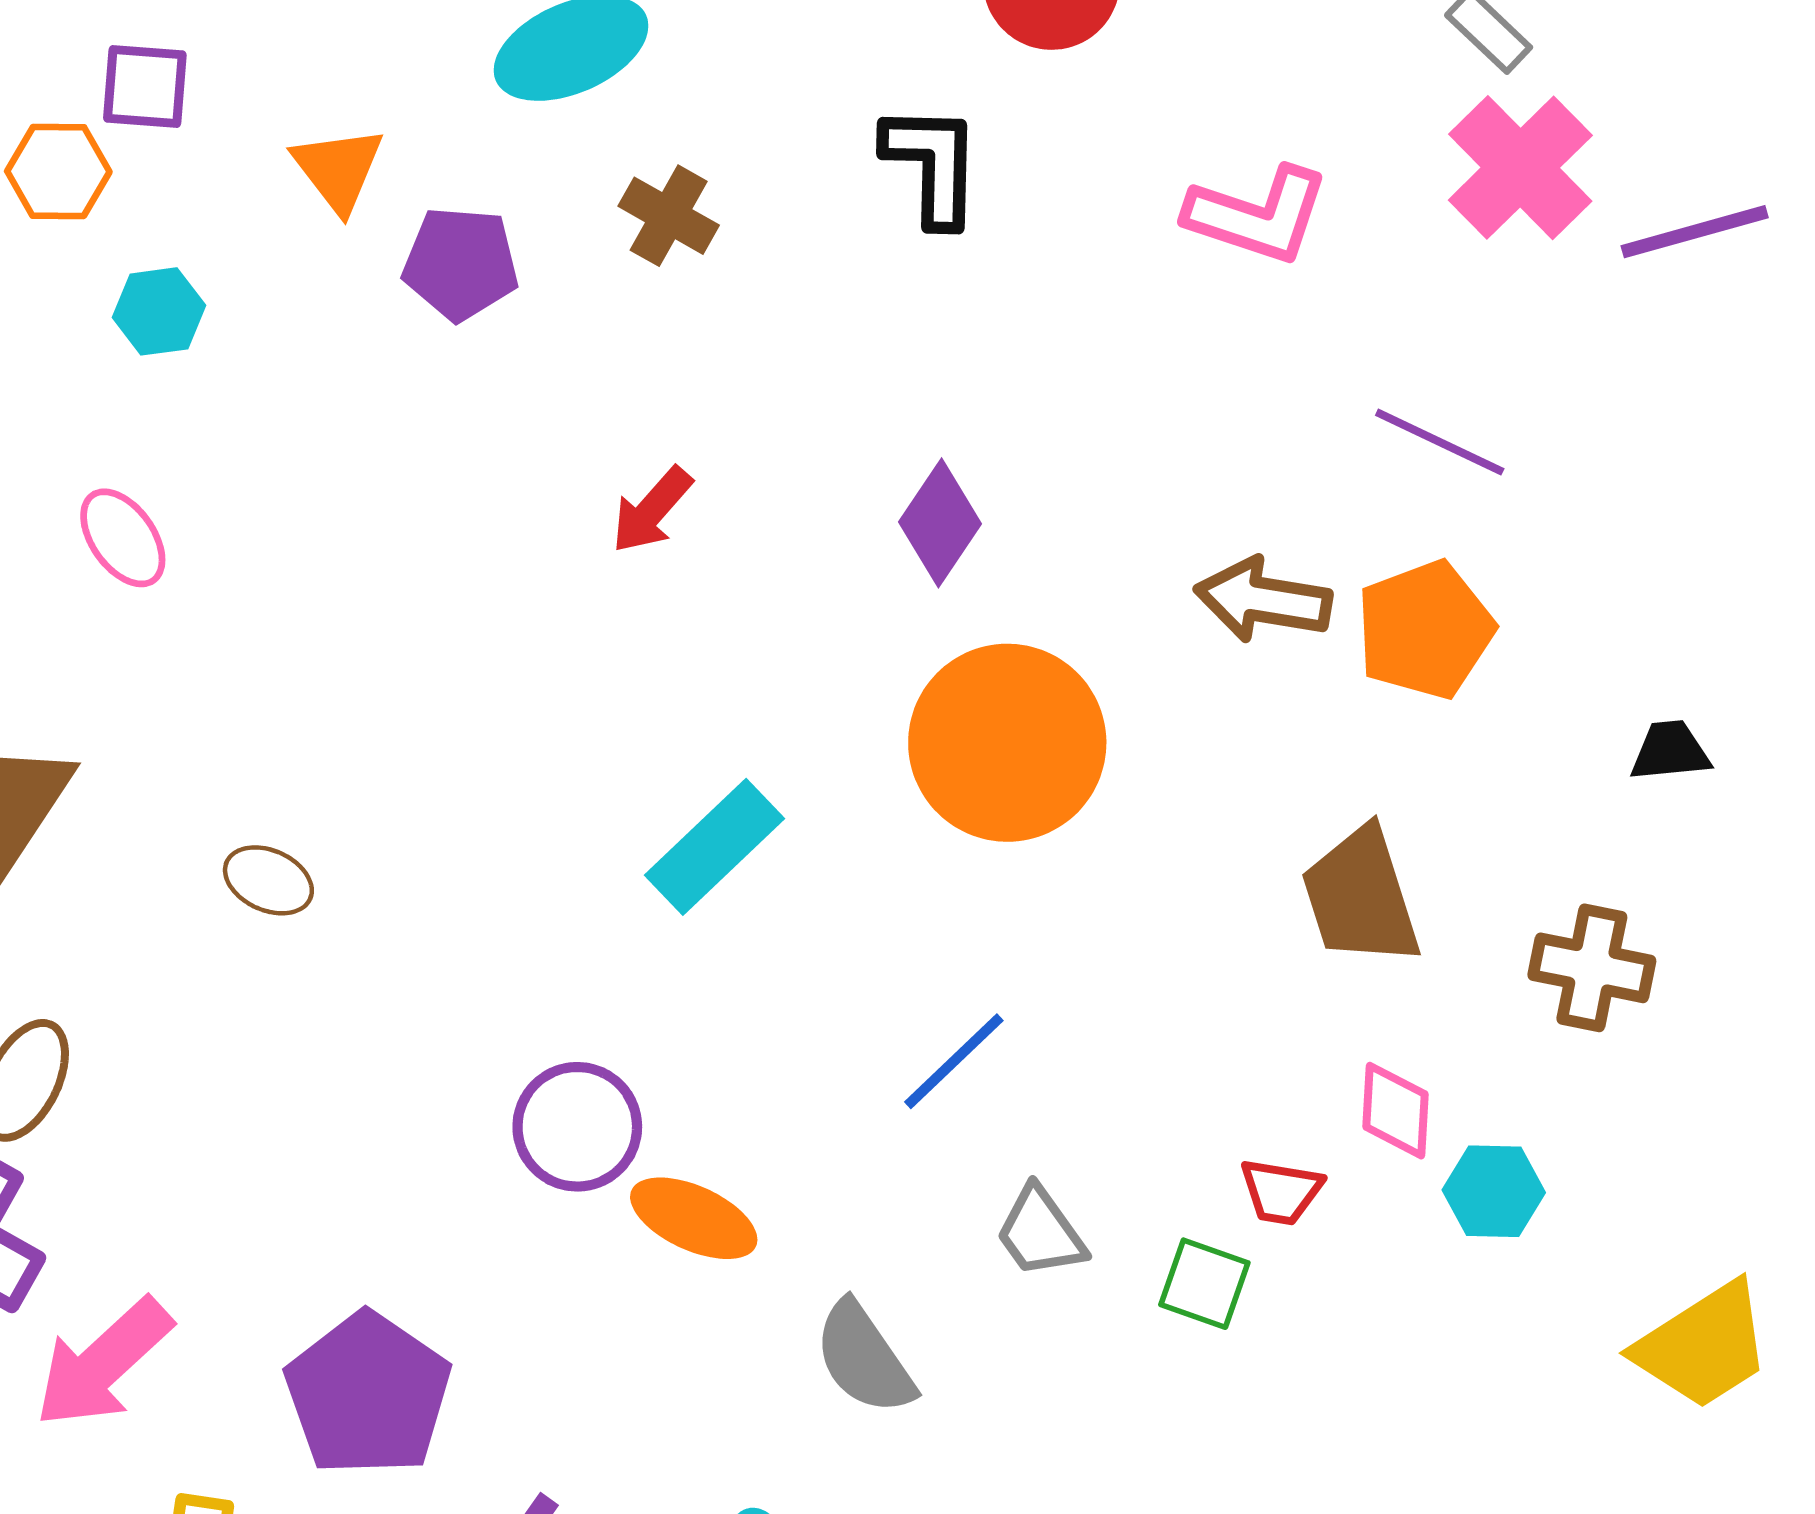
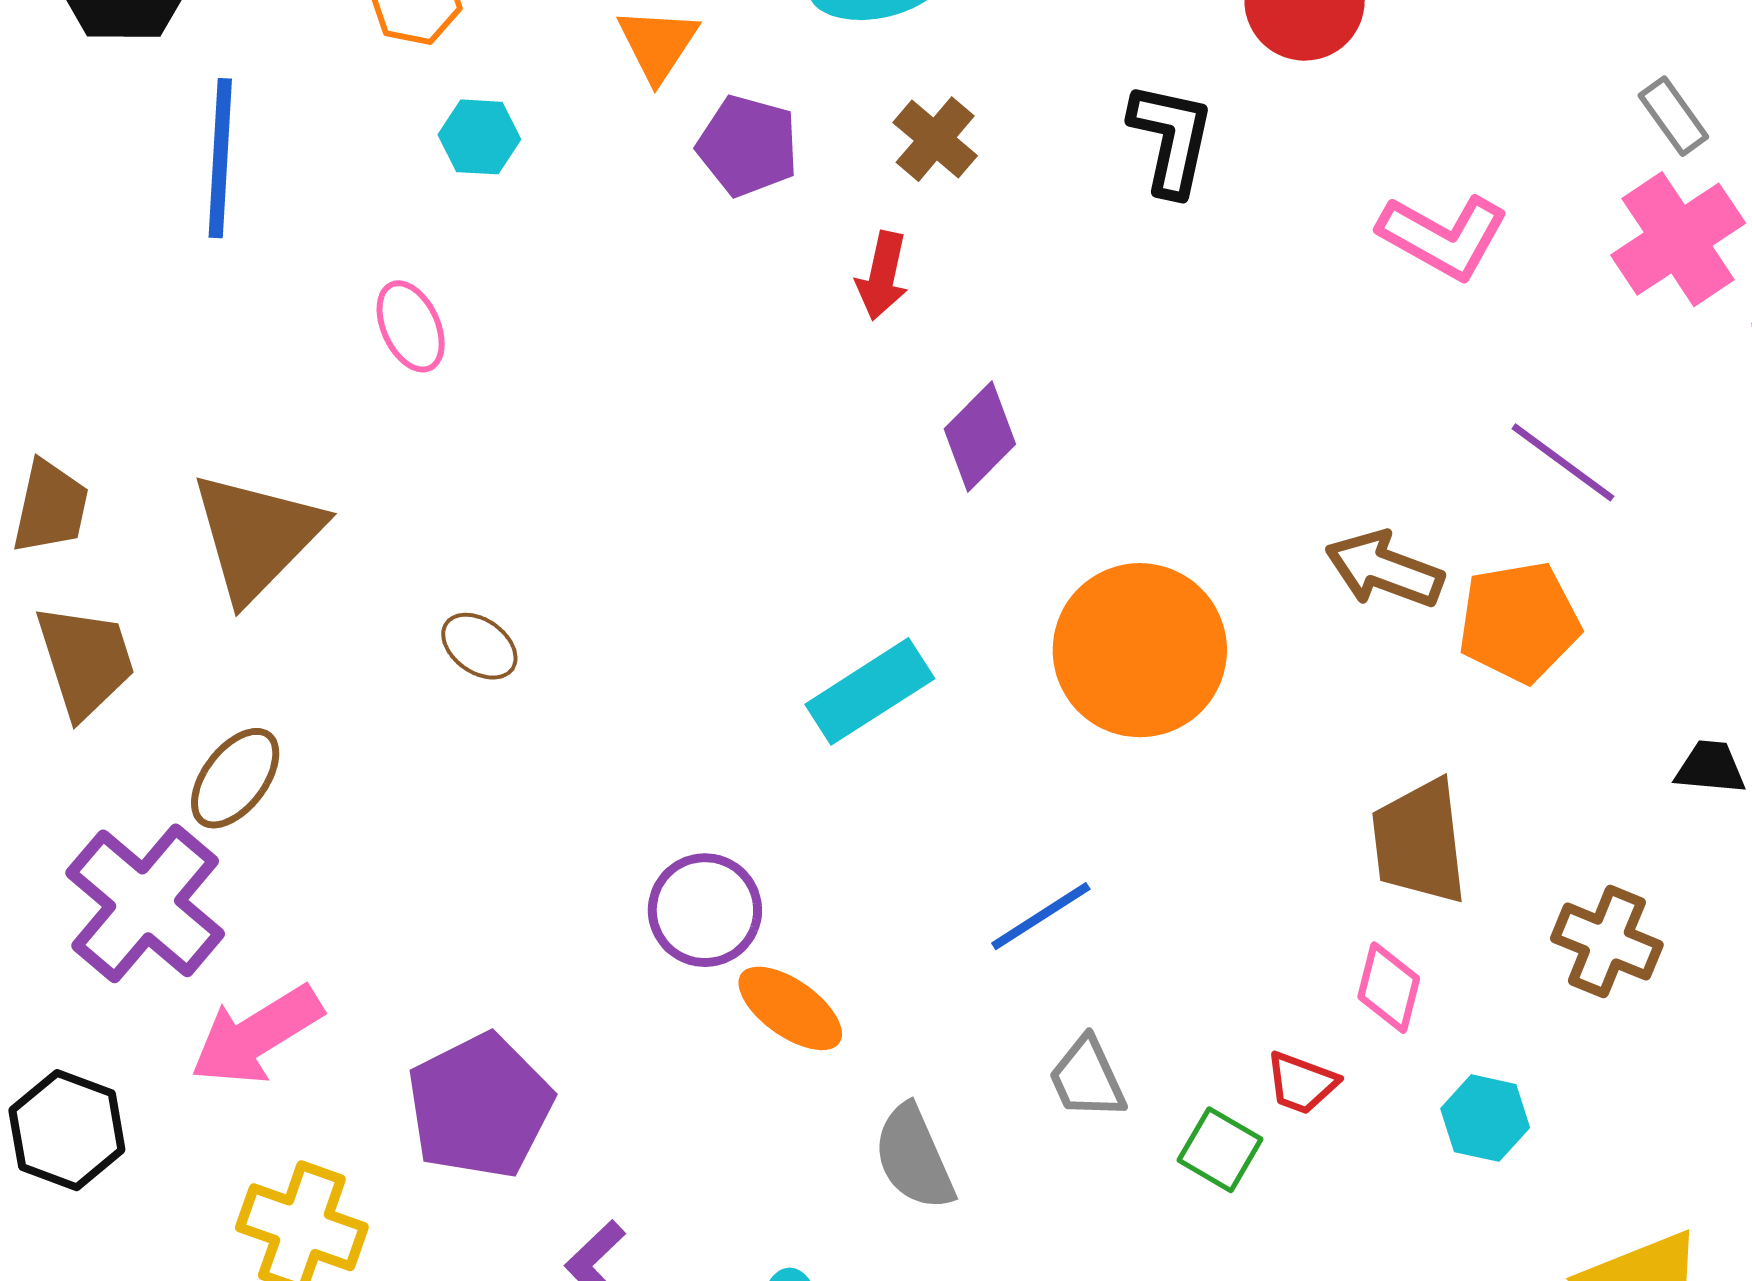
red arrow: (652, 510) -> (882, 276), moved, turned -40
purple diamond: (940, 523) -> (980, 436), moved
pink diamond: (1395, 1111) -> (1389, 988), moved

